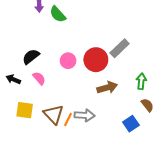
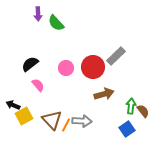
black arrow: (13, 79) -> (13, 105), moved
green arrow: (141, 81) -> (131, 106), moved
yellow square: (25, 110) -> (24, 116), turned -36

